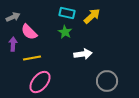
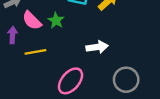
green star: (65, 32) -> (56, 20), moved
pink ellipse: (40, 82) -> (71, 81), moved

